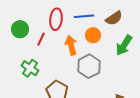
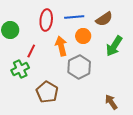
red line: (41, 39) -> (31, 51), moved
green cross: (30, 68) -> (20, 69), turned 30

